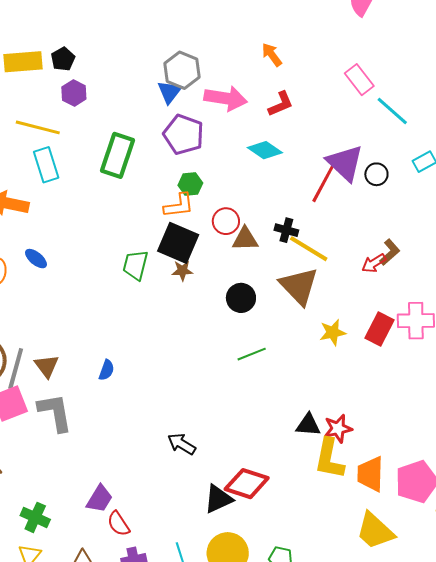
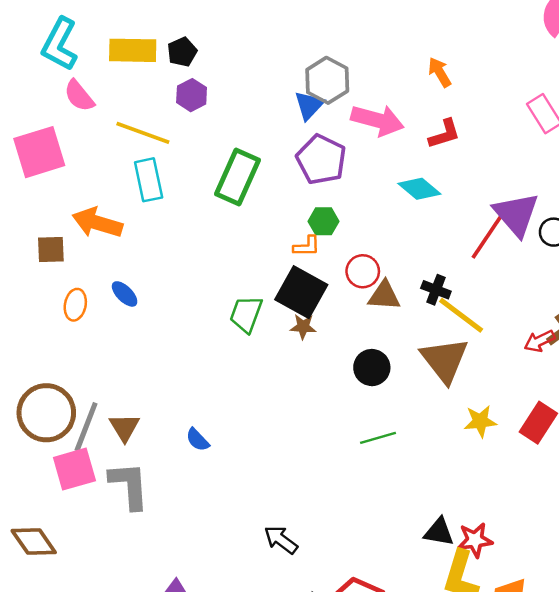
orange L-shape: (179, 206) -> (307, 246), size x0.7
blue semicircle: (106, 370) -> (198, 440), turned 110

